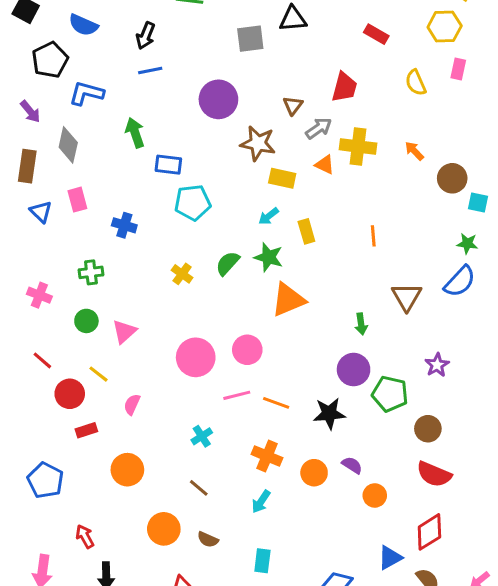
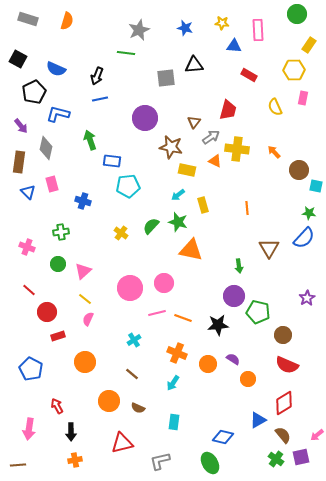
orange triangle: (288, 300) -> (191, 250), turned 35
purple star: (437, 365) -> (307, 298), moved
yellow line: (99, 374) -> (85, 299), moved

